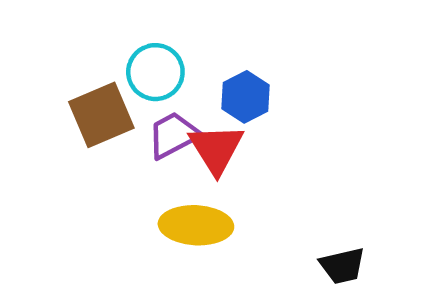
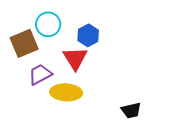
purple trapezoid: (173, 135) -> (40, 74), moved

